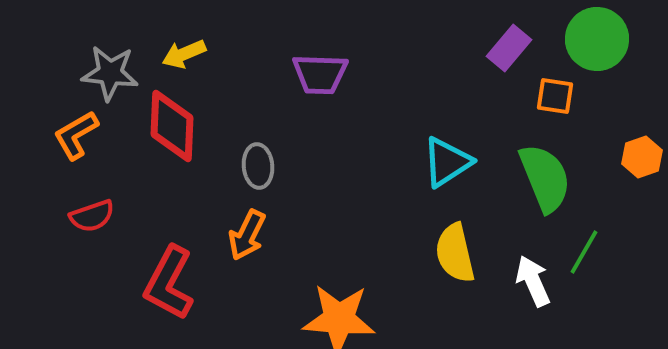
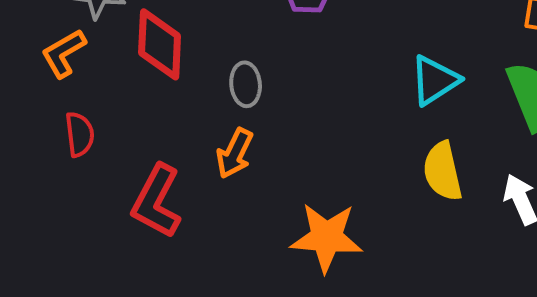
red semicircle: (92, 216) -> (80, 134), turned -78

